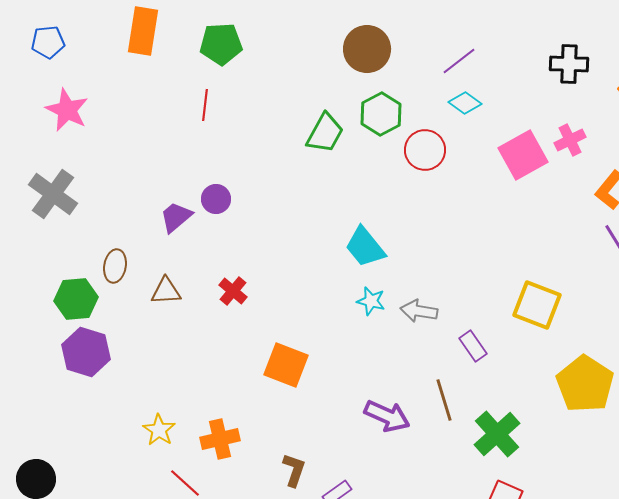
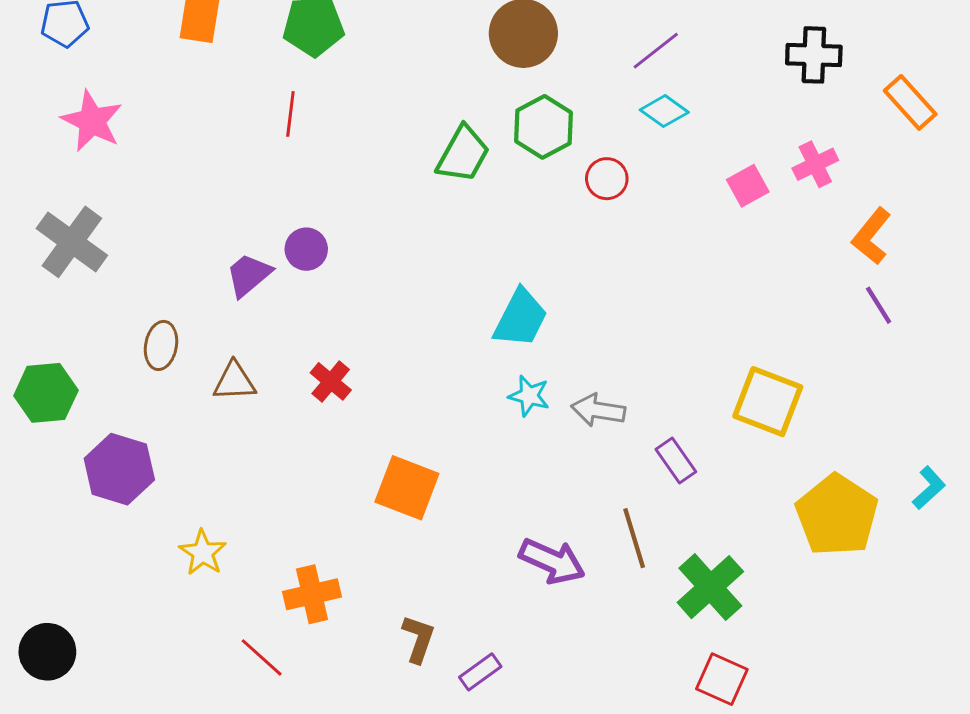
red circle: (425, 150) -> (607, 179), size x0.7
pink square: (523, 155) -> (748, 186), size x0.6
cyan trapezoid: (365, 247) -> (521, 318), turned -114
green hexagon: (76, 299) -> (46, 393), moved
yellow star: (159, 430) -> (203, 553), moved

